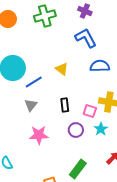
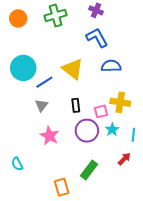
yellow triangle: (62, 69) -> (73, 69), size x1.6
pink square: (90, 111) -> (101, 111), turned -32
purple circle: (76, 130) -> (87, 131), size x1.5
pink star: (39, 135) -> (50, 136), turned 30

